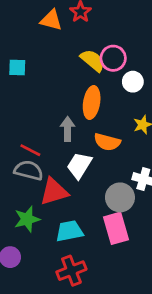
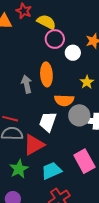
yellow semicircle: (93, 60) -> (46, 22), moved
gray arrow: (68, 129) -> (27, 84), moved
gray circle: (120, 197) -> (79, 115), moved

